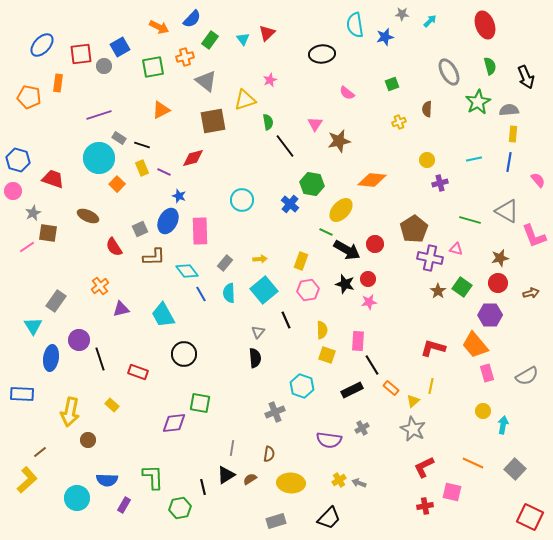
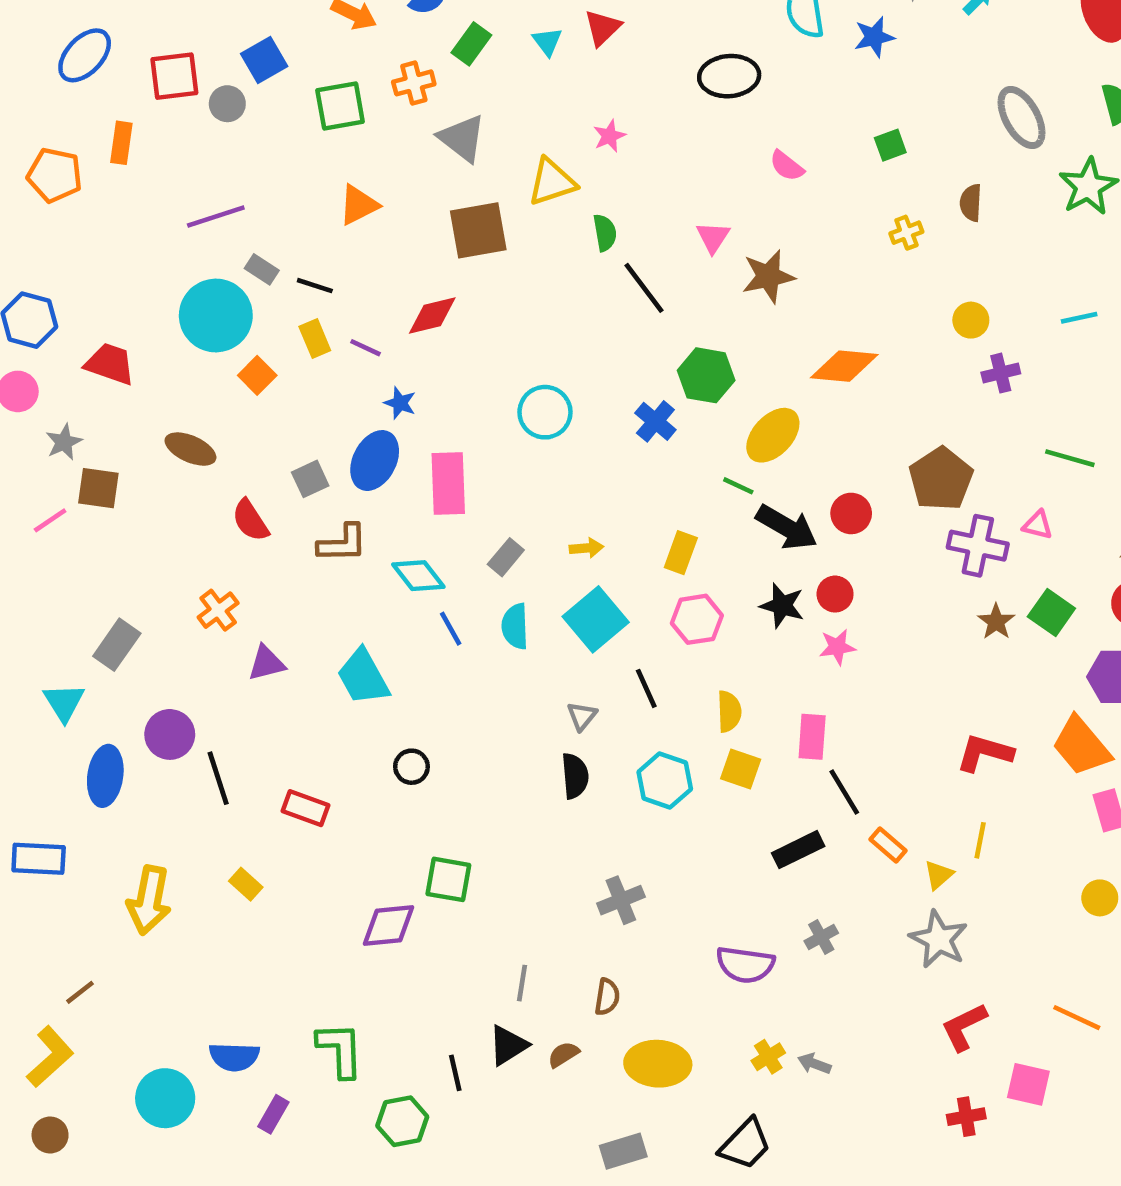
black circle: (184, 354) -> (411, 767), size x0.6
cyan hexagon: (302, 386) -> (665, 780), moved
brown circle: (88, 440) -> (50, 1135), moved

